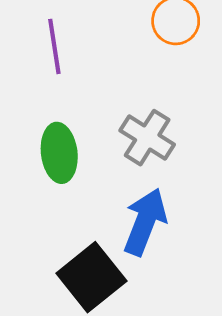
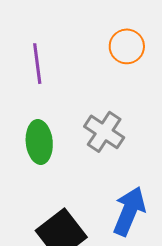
blue arrow: (145, 222) -> (129, 211), moved

